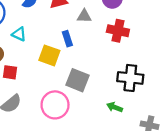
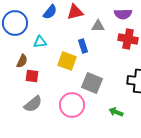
cyan triangle: (19, 34) -> (40, 42), turned -32
green arrow: (115, 107) -> (116, 112), moved

